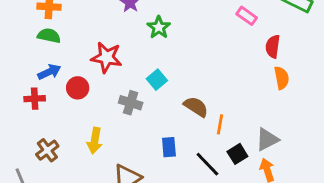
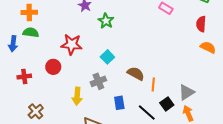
red semicircle: (273, 46) -> (201, 24), moved
blue arrow: (49, 72) -> (13, 44), moved, turned 126
orange semicircle: (282, 78) -> (208, 47), moved, turned -49
gray cross: (131, 103) -> (98, 81), moved, turned -35
yellow arrow: (95, 141) -> (77, 96), moved

